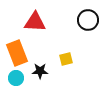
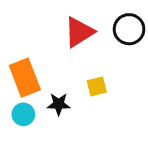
red triangle: (35, 22) -> (79, 32), moved, turned -35

